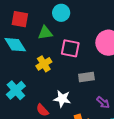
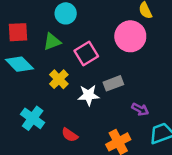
pink square: (70, 48) -> (86, 54), turned -30
white star: (62, 99) -> (88, 95), moved

